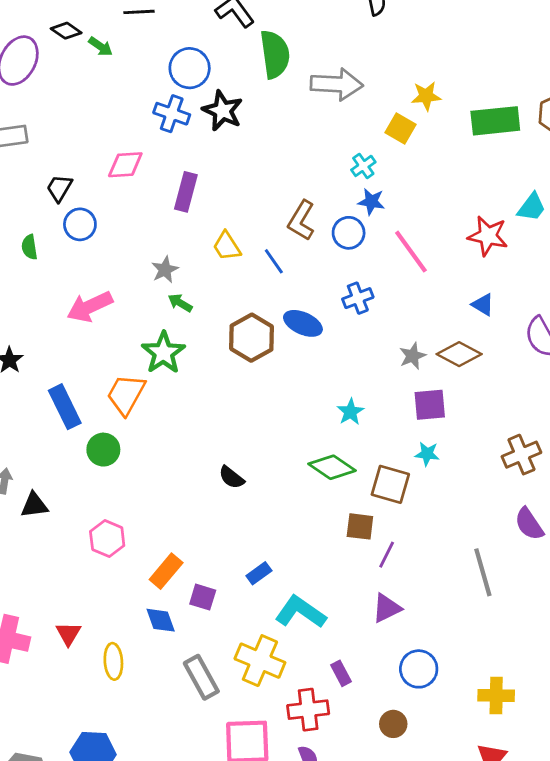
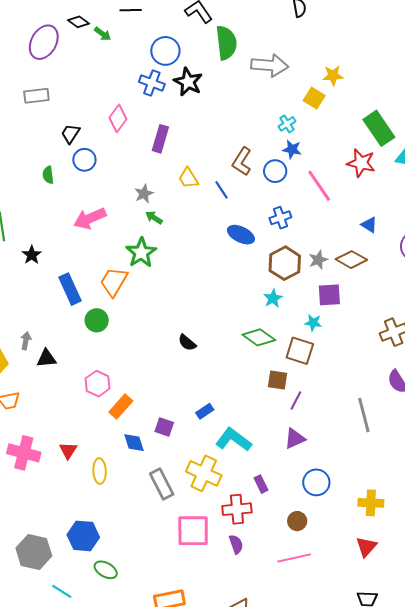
green rectangle: (495, 121) -> (379, 128), moved, turned 60
pink diamond: (125, 165) -> (118, 118), turned -52
red star: (488, 236) -> (361, 163), moved
brown hexagon: (252, 338) -> (285, 263), moved
cyan star: (427, 454) -> (313, 323), moved
orange rectangle: (166, 571) -> (121, 407), moved

